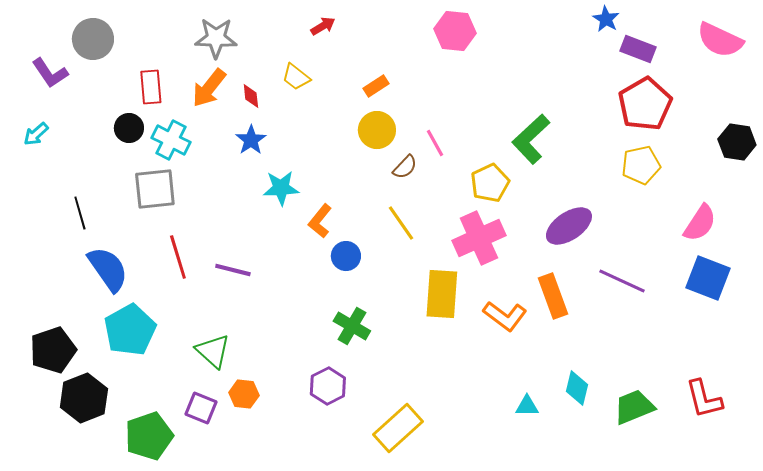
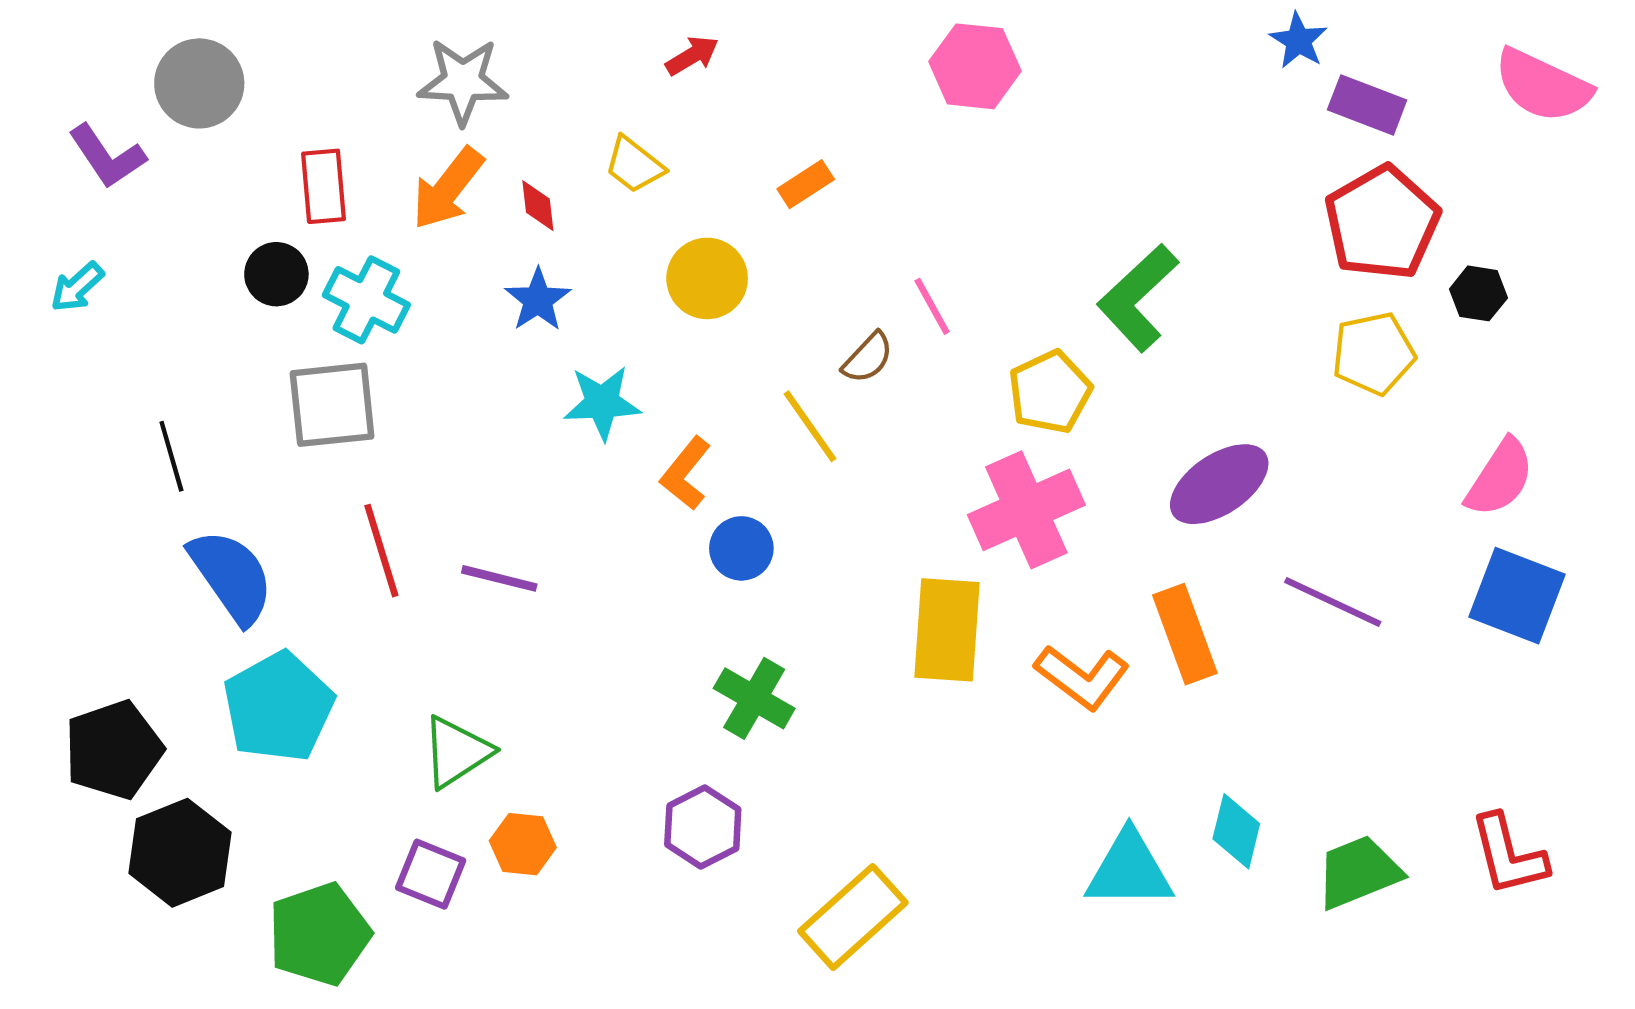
yellow circle: (377, 130) -> (707, 278), moved
black hexagon: (737, 142) -> (1478, 293), moved, size x0.7
yellow line: (401, 223) -> (810, 426), moved
green triangle: (213, 351) -> (456, 752), turned 45
cyan triangle: (527, 406) -> (1129, 870), size x1.8

